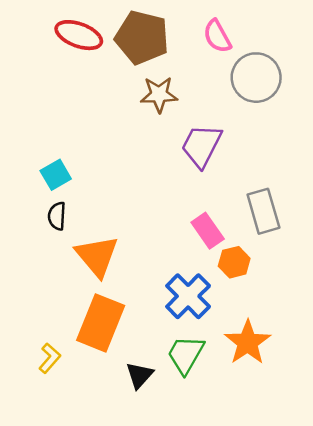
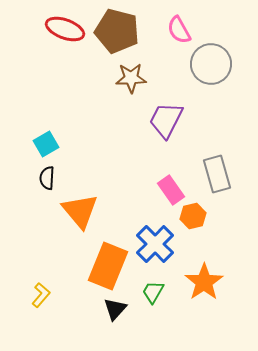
orange rectangle: (101, 323) -> (108, 266), moved
green trapezoid: (186, 355) -> (153, 292), size x0.7

